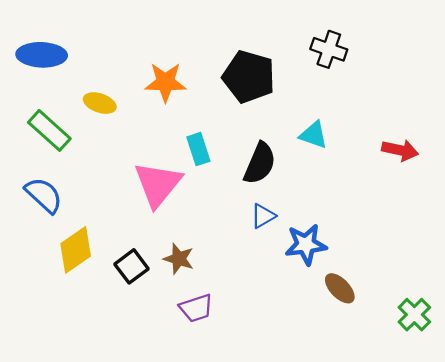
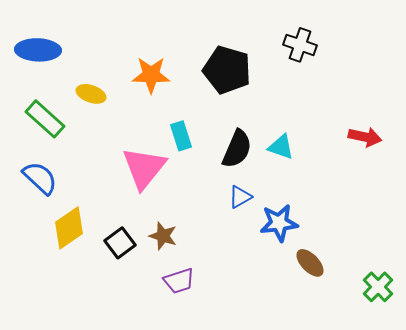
cyan triangle: (313, 135) -> (281, 147), moved

